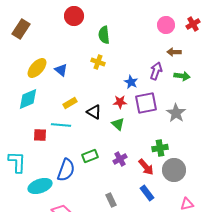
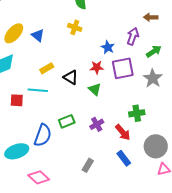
green arrow: (182, 76) -> (154, 51), moved, turned -42
gray circle: (174, 170) -> (156, 146), moved
gray rectangle: (111, 200) -> (88, 165), turned 56

